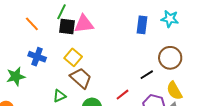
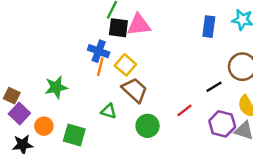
orange line: (32, 24) -> (100, 67), moved, turned 56
blue cross: (37, 57) -> (99, 51), moved
green triangle: (59, 96) -> (109, 111), turned 40

